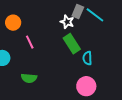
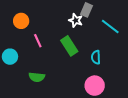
cyan line: (95, 15) -> (110, 27), moved
green rectangle: (72, 44) -> (69, 46), moved

